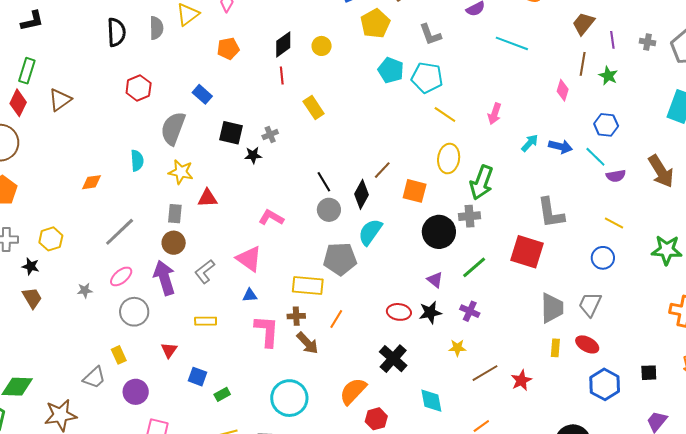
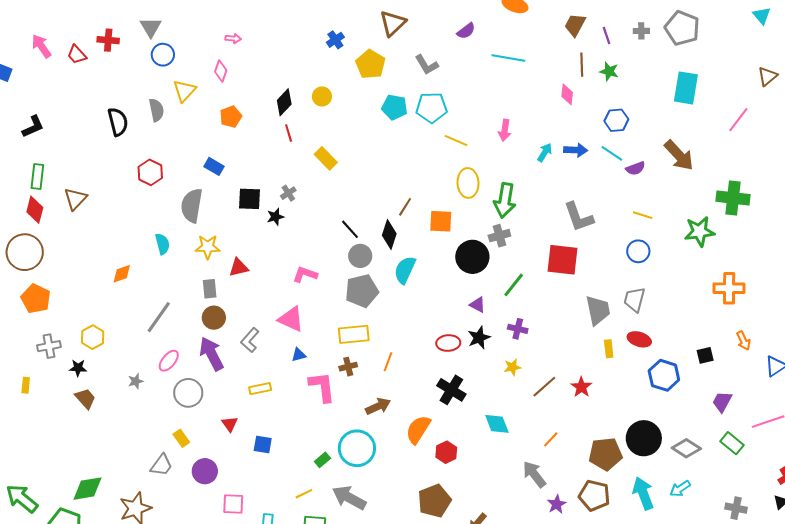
gray pentagon: (340, 259) -> (362, 291), moved
brown arrow: (307, 343) -> (378, 406), moved, turned -60
green rectangle: (222, 394) -> (322, 460), moved

